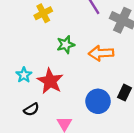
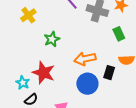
orange arrow: (101, 53) -> (85, 59), moved
cyan star: (24, 75) -> (23, 83), moved

